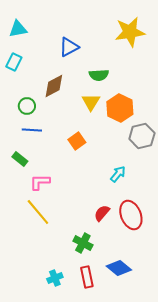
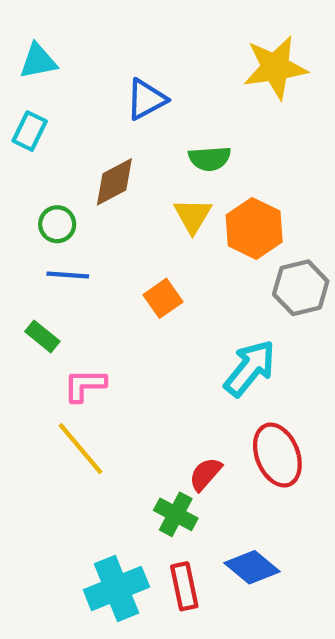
cyan arrow: (118, 174) -> (250, 368), size x1.6
red semicircle: (102, 213) -> (205, 474), moved
cyan cross: (55, 278) -> (116, 588), size x1.8

